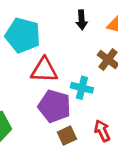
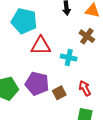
purple pentagon: (54, 106) -> (37, 84), moved

